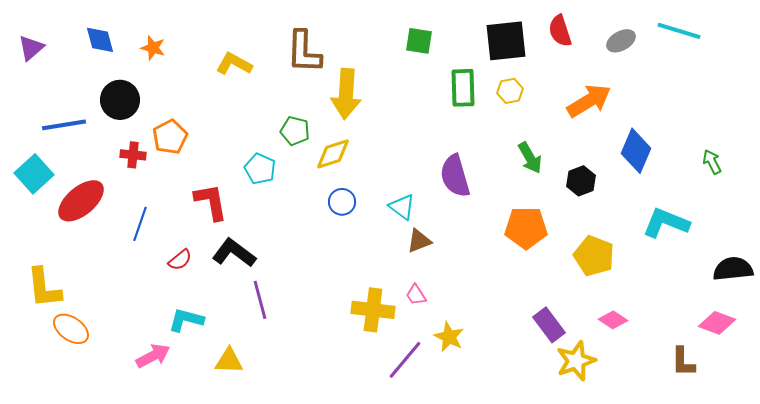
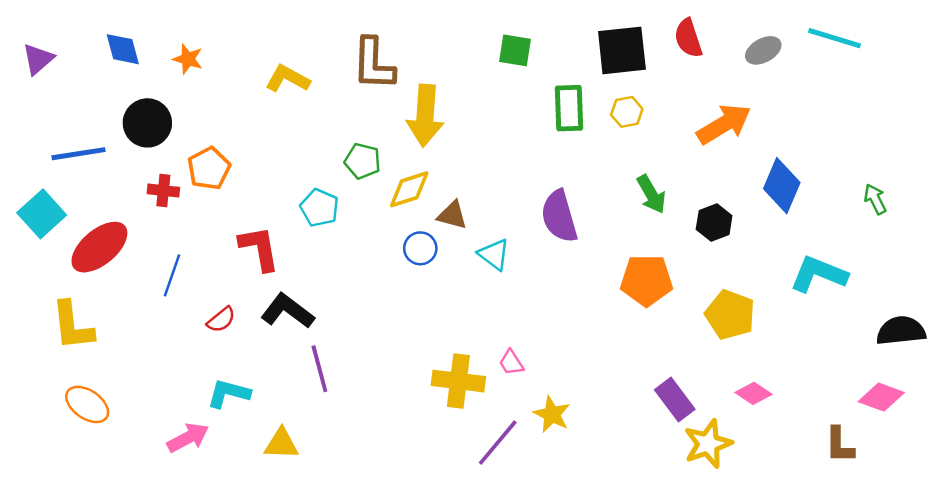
brown triangle: (419, 241) -> (452, 215), moved, turned 36
yellow L-shape: (44, 288) -> (72, 326), moved

